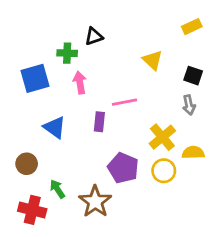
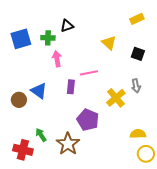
blue square: (35, 78) -> (21, 39), moved
gray arrow: (189, 105) -> (136, 86), moved
yellow semicircle: (193, 153) -> (138, 134), moved
brown circle: (27, 164) -> (19, 100), moved
yellow circle: (164, 171) -> (146, 154), moved

